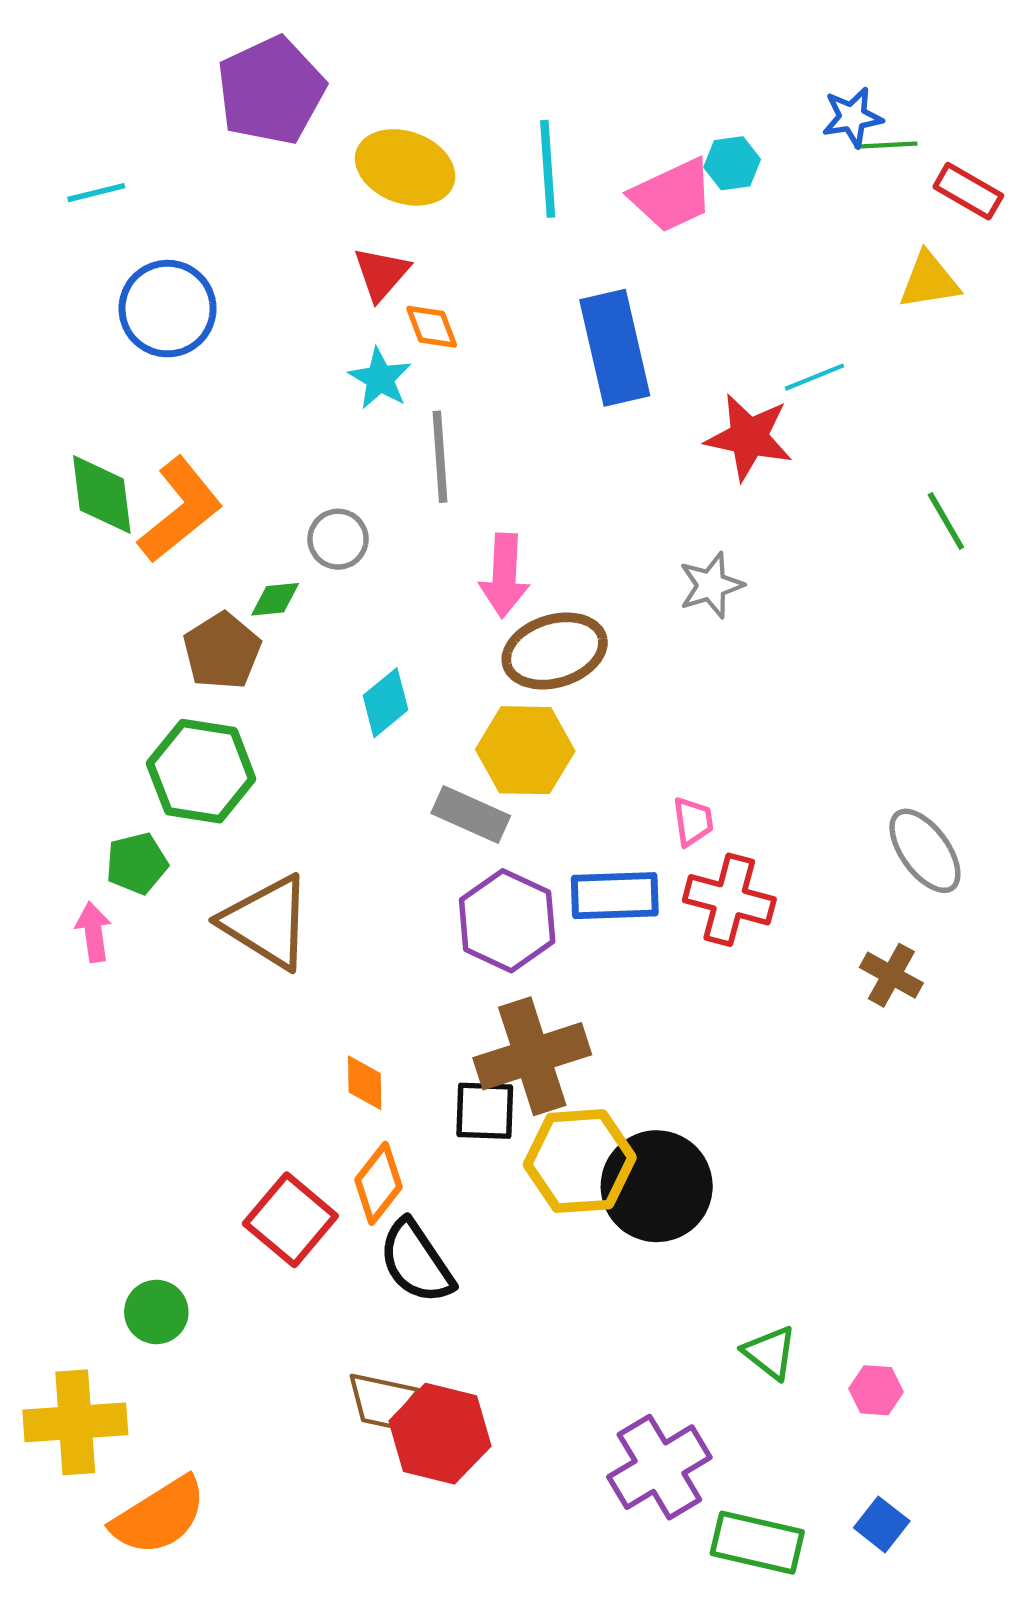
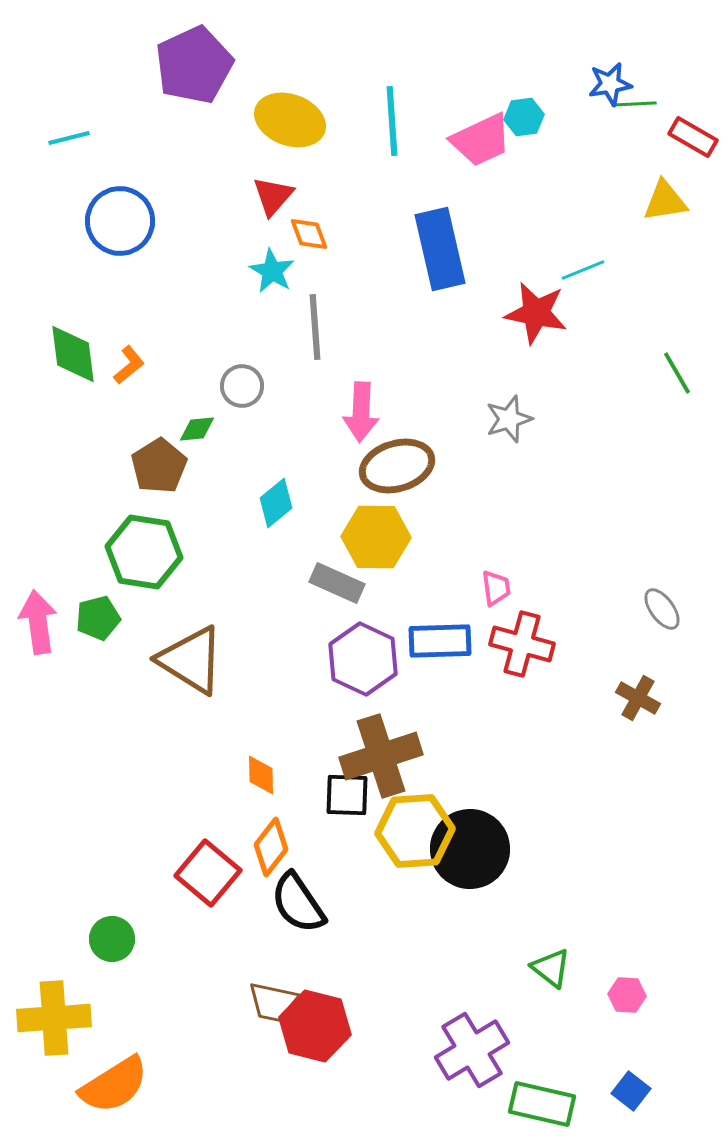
orange L-shape: (180, 510) -> (129, 365), size x0.5
gray ellipse: (925, 851) -> (662, 609), size x0.7
pink arrow: (93, 932) -> (38, 622), moved, size x1.5

